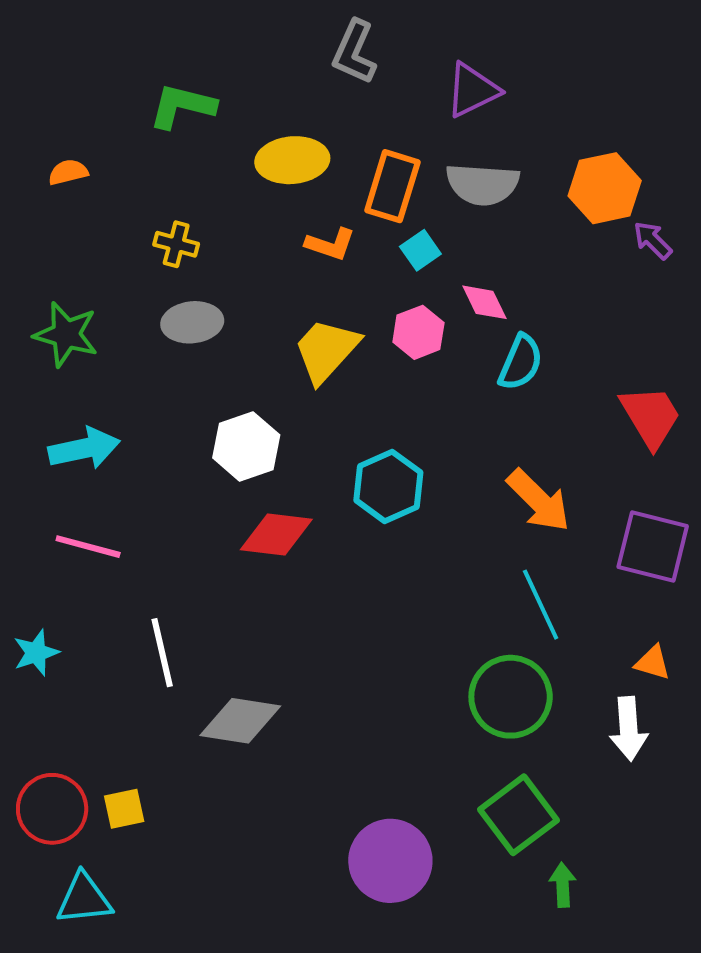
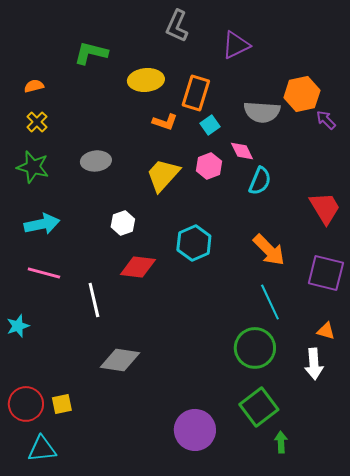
gray semicircle: (482, 184) -> (262, 112), moved
yellow cross: (176, 244) -> (37, 122), moved, turned 30
white hexagon: (246, 446) -> (123, 223), size x0.7
white line: (162, 653) -> (94, 300), moved

